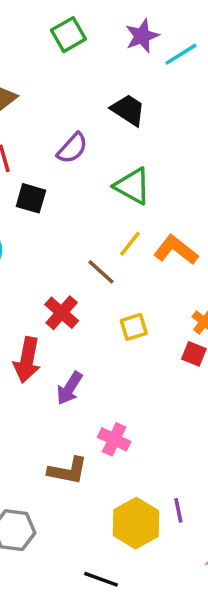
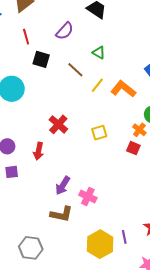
green triangle: (132, 186) -> (99, 53), size x0.6
brown line: (101, 272) -> (75, 70), moved
red arrow: (27, 360) -> (39, 151), size x0.7
purple arrow: (69, 388) -> (63, 186), moved

